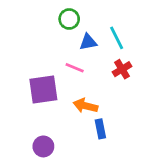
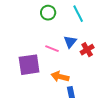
cyan line: (117, 38) -> (78, 14), moved
blue triangle: (88, 42) -> (70, 42), moved, turned -40

